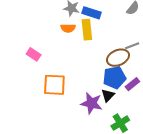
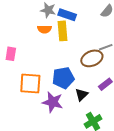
pink rectangle: (34, 54) -> (11, 54), turned 64
blue pentagon: (114, 78) -> (63, 78), moved
purple star: (91, 103) -> (53, 102), moved

